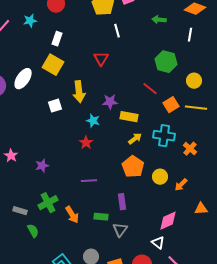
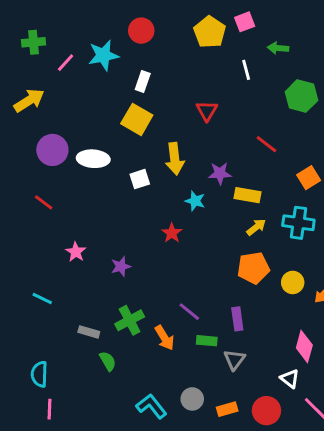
green arrow: (159, 20) -> (278, 48), moved
cyan star: (30, 21) -> (103, 55), size x1.5
white line: (117, 31) -> (246, 70), moved
green hexagon: (166, 62) -> (301, 96), moved
white ellipse: (23, 79) -> (93, 159), moved, turned 60
red line: (150, 89) -> (266, 144), moved
red star: (86, 143) -> (172, 233), moved
orange pentagon: (133, 167) -> (253, 268), turned 30
purple line: (89, 181) -> (189, 312), moved, turned 42
pink diamond: (168, 221) -> (304, 347), turned -50

